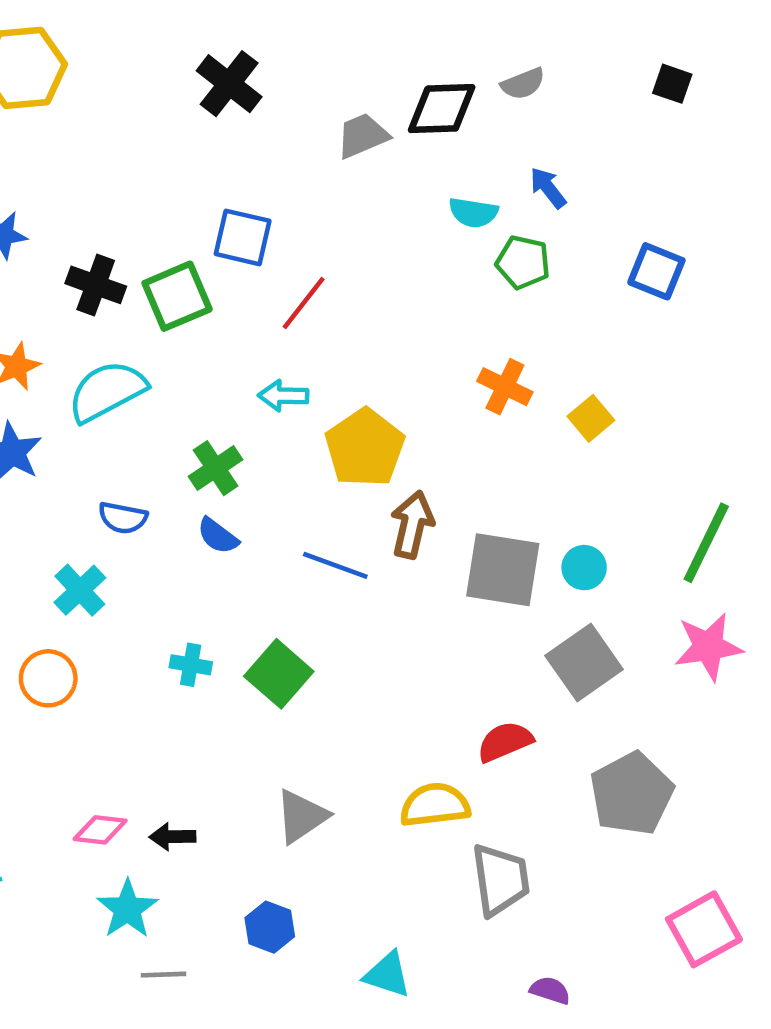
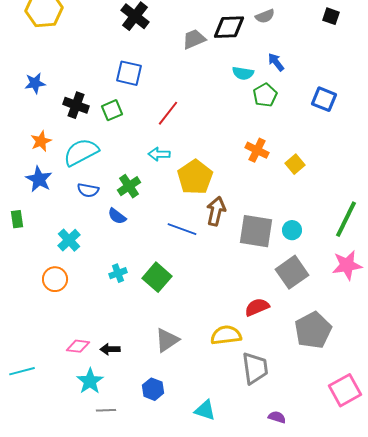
blue square: (243, 237) -> (129, 73), moved
green pentagon: (523, 262) -> (265, 95), turned 30
green square: (177, 296) -> (112, 110), size x0.7
blue semicircle: (123, 518) -> (88, 190), moved
blue semicircle: (218, 536) -> (117, 216), moved
cyan cross: (191, 665) -> (118, 273), turned -30

